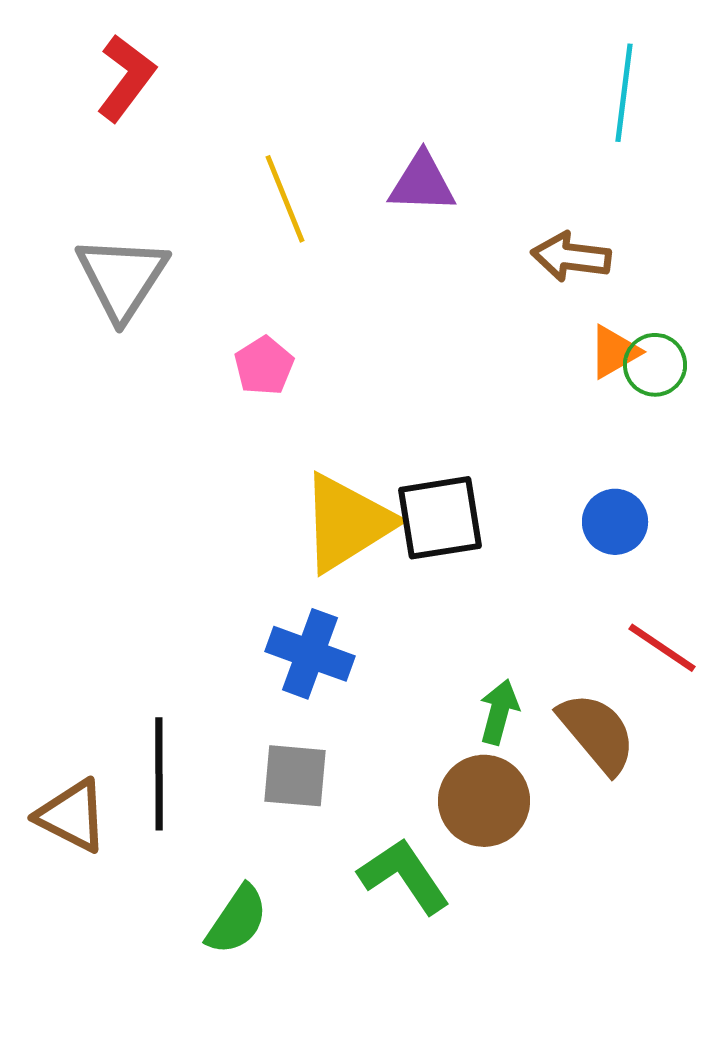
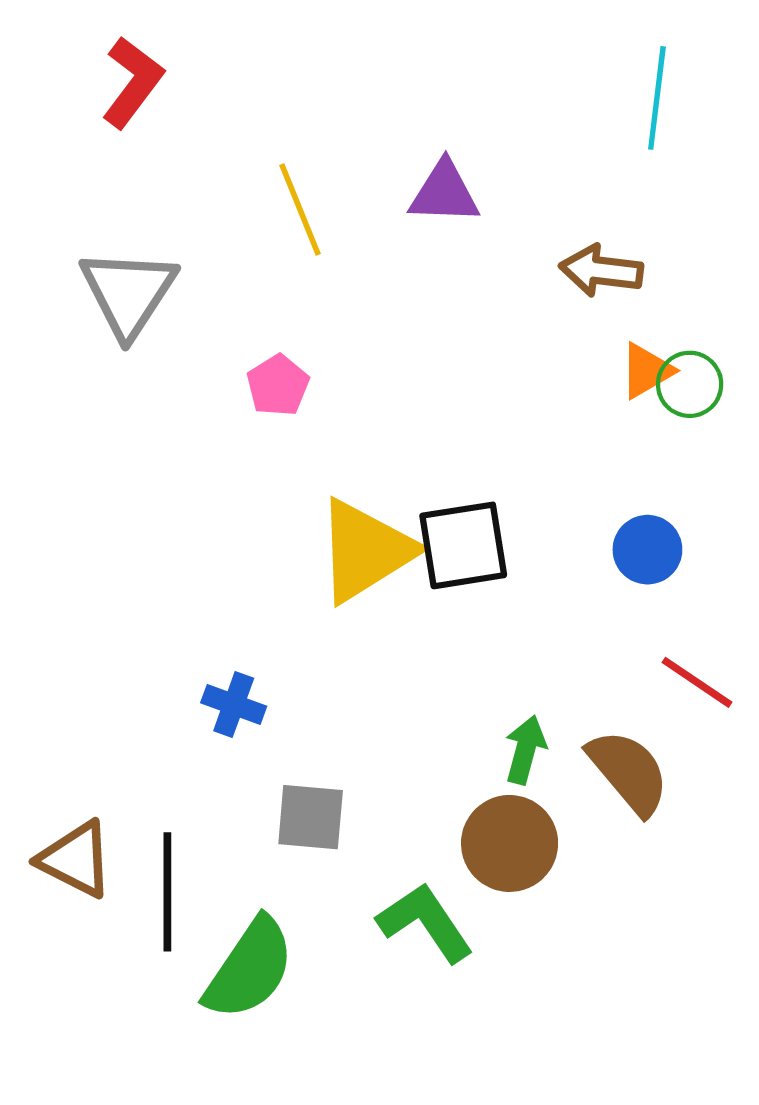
blue cross: (310, 654) -> (234, 704), moved, size x0.7
black line: (159, 774) -> (167, 892), moved
green semicircle: (237, 920) -> (249, 969), size x1.4

